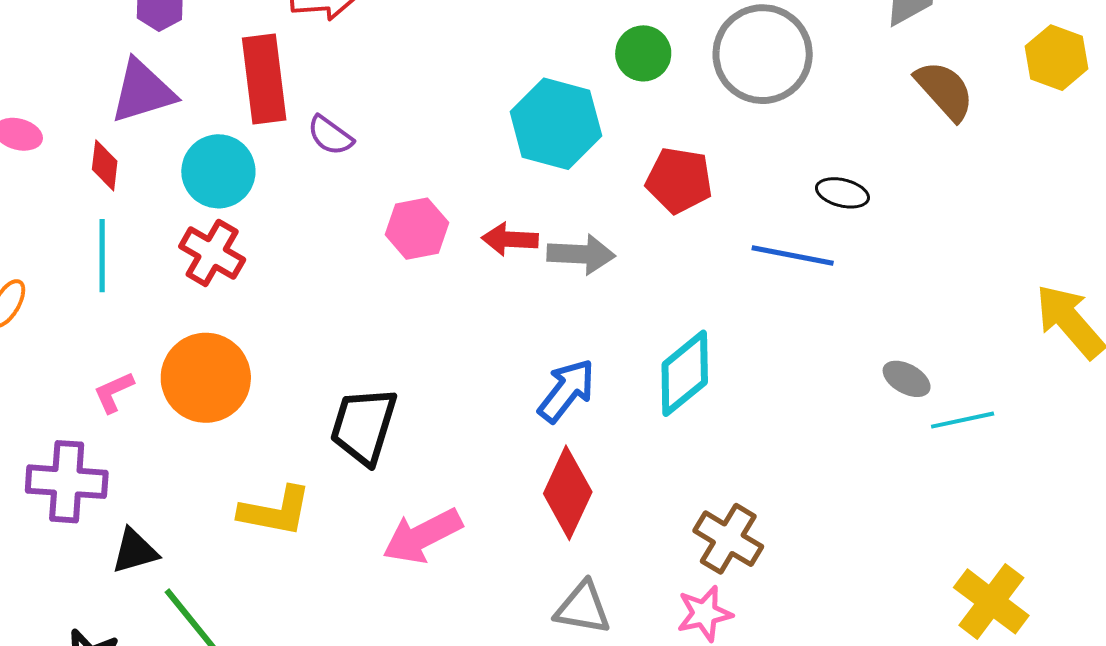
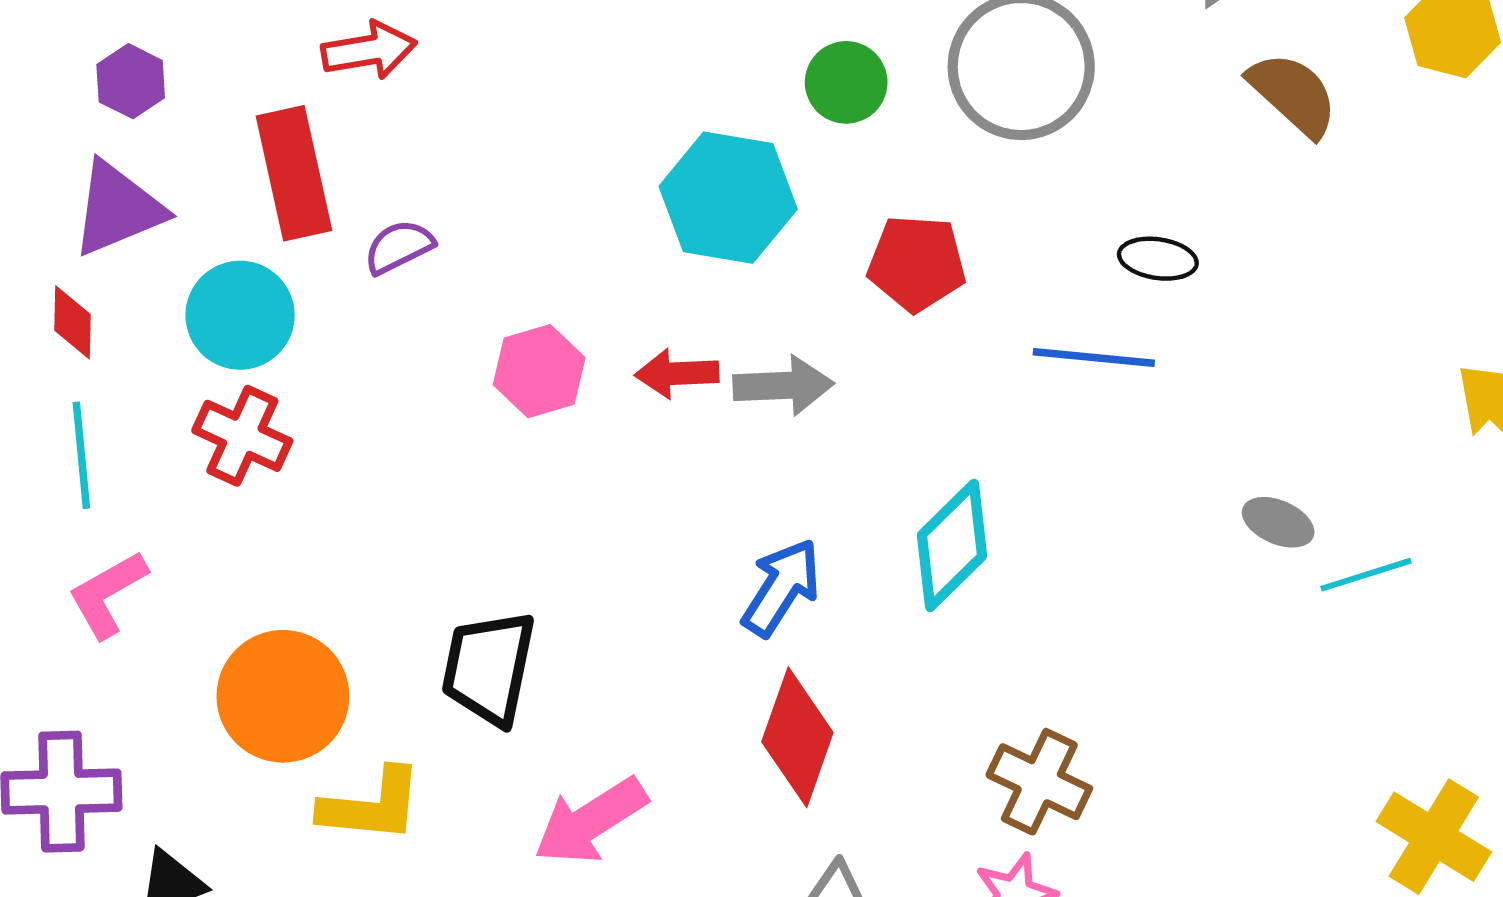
purple semicircle: (330, 135) -> (399, 247), turned 123
orange circle: (206, 378) -> (283, 696), moved
pink L-shape: (114, 392) -> (108, 594), moved, size x1.4

